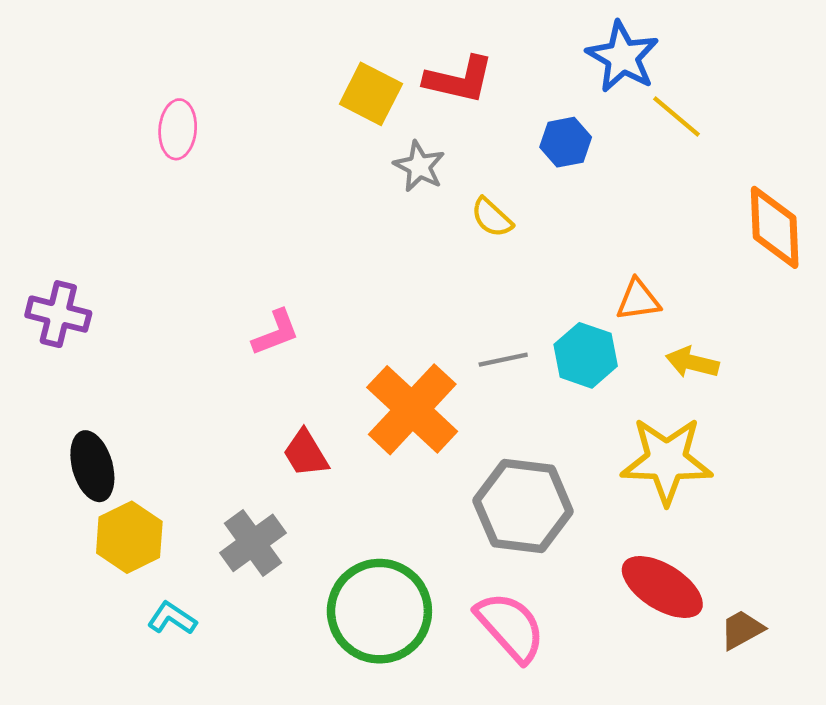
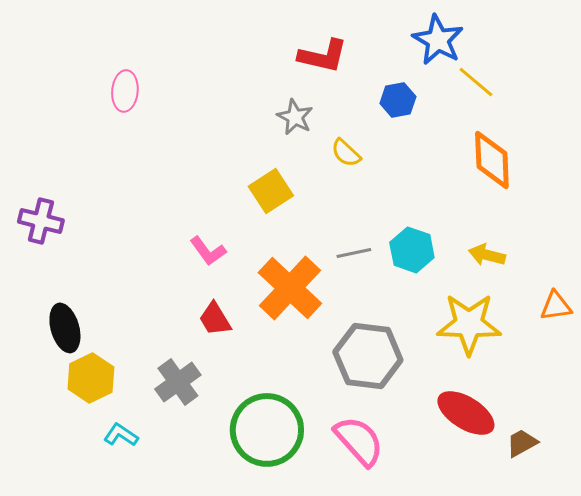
yellow square: (371, 94) -> (271, 191), moved, turned 30
orange diamond: (775, 227) -> (492, 160), moved
orange triangle: (638, 300) -> (556, 306), moved
pink L-shape: (276, 333) -> (208, 251), moved, turned 75

